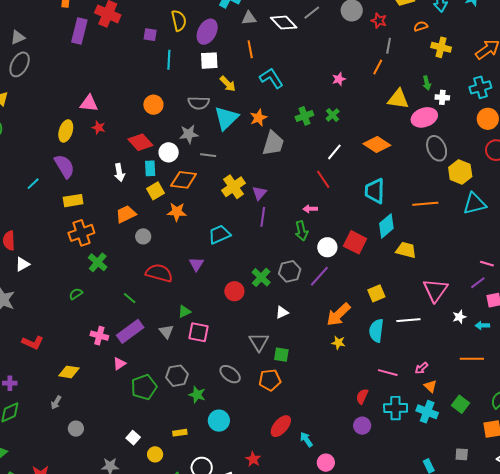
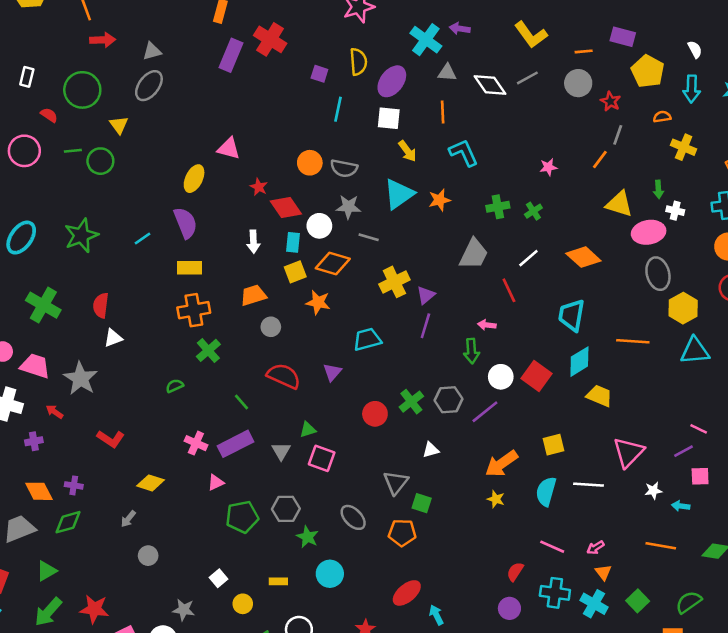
gray semicircle: (199, 103) -> (344, 168), moved
red star: (99, 128) -> (259, 187), moved
gray trapezoid: (273, 143) -> (474, 254), moved

